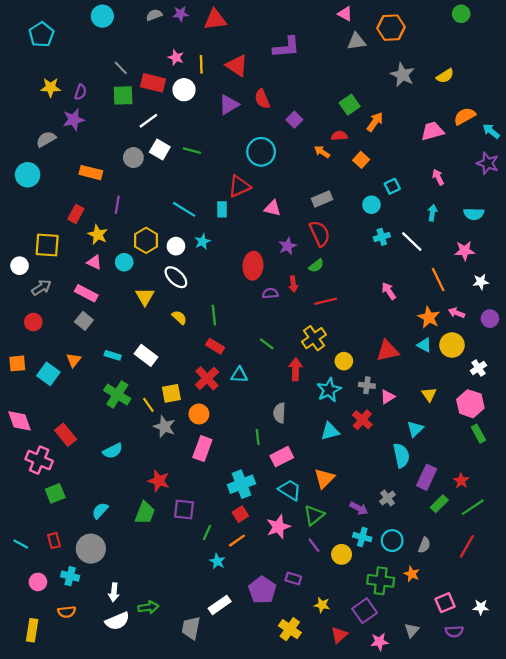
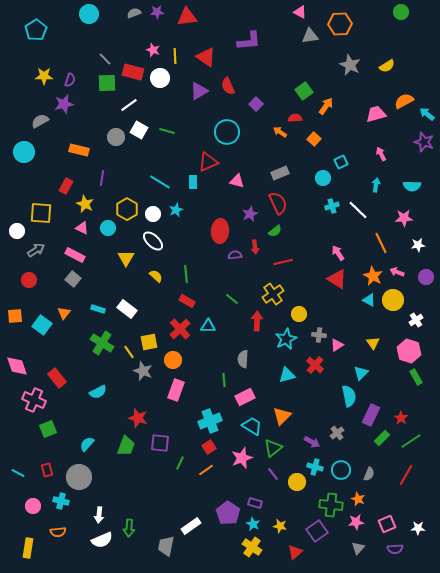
red triangle: (388, 351) -> (337, 279), moved, turned 45
cyan star: (217, 561) -> (253, 524), moved
green arrow: (148, 607) -> (129, 528), turned 102
pink star: (380, 642) -> (356, 522), moved

